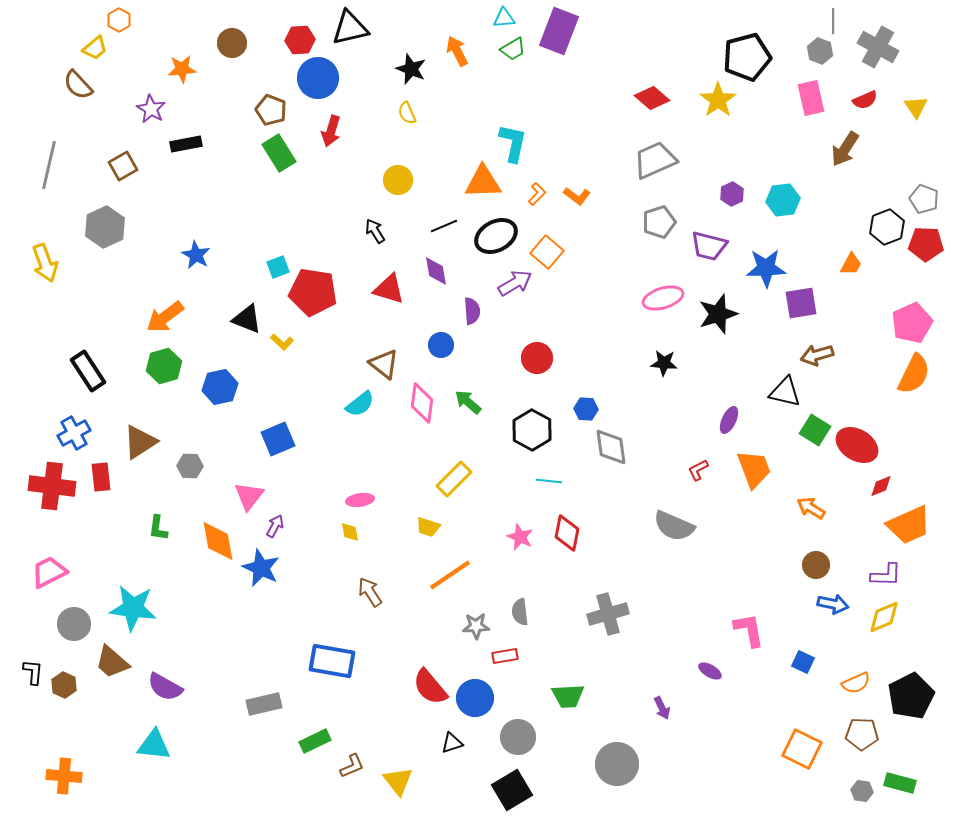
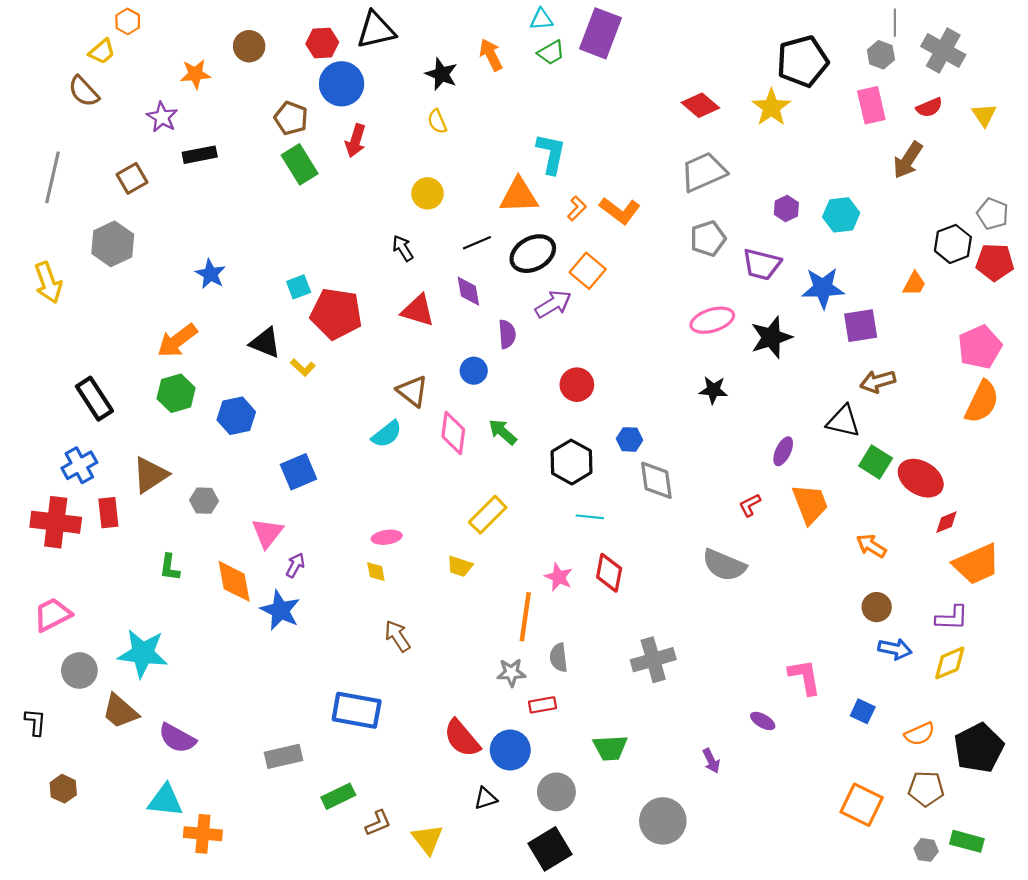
orange L-shape: (577, 196) -> (620, 211), size x1.4
orange line: (450, 575) -> (525, 617), moved, turned -48
brown hexagon: (64, 685) -> (63, 789), moved
orange cross: (64, 776) -> (203, 834), moved

